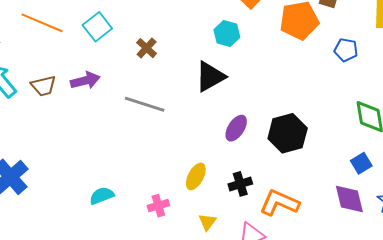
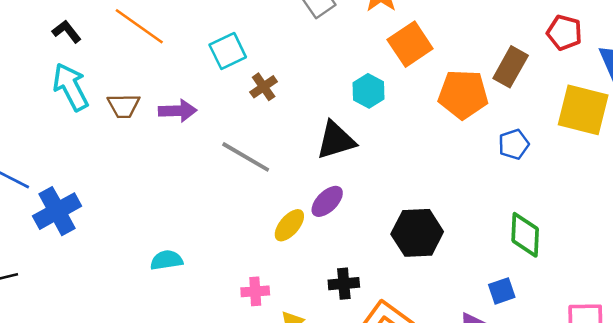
cyan square: (97, 27) -> (228, 51), moved
blue pentagon: (346, 50) -> (514, 144), turned 30
purple ellipse: (236, 128) -> (327, 201), moved
yellow ellipse: (196, 176) -> (289, 225), moved
pink cross: (158, 206) -> (255, 291), moved

